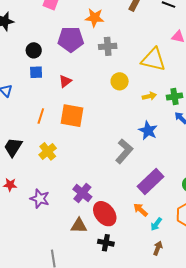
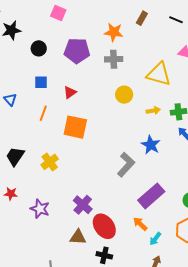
orange star: (95, 18) -> (114, 32), moved
black circle: (34, 50) -> (39, 48), moved
orange line: (41, 116) -> (43, 113), moved

